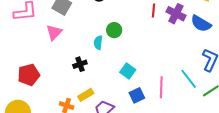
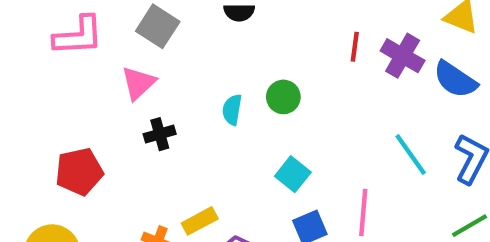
green circle: (114, 30) -> (283, 97), moved
black cross: (80, 64) -> (160, 134), moved
cyan line: (189, 79) -> (411, 155), moved

